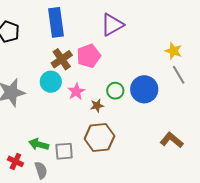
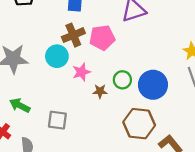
brown hexagon: (99, 137) -> (139, 124), moved
green arrow: (39, 144) -> (20, 105), moved
gray square: (64, 151) -> (57, 120), moved

